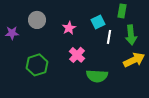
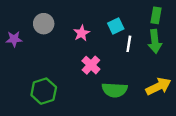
green rectangle: (122, 11) -> (156, 15), moved
yellow arrow: (134, 60) -> (158, 86), moved
green hexagon: (37, 65) -> (44, 91), moved

